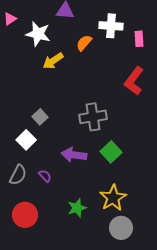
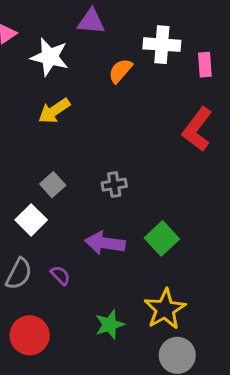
yellow arrow: (53, 61) -> (54, 111), moved
gray cross: (93, 117) -> (114, 185), moved, size x0.6

